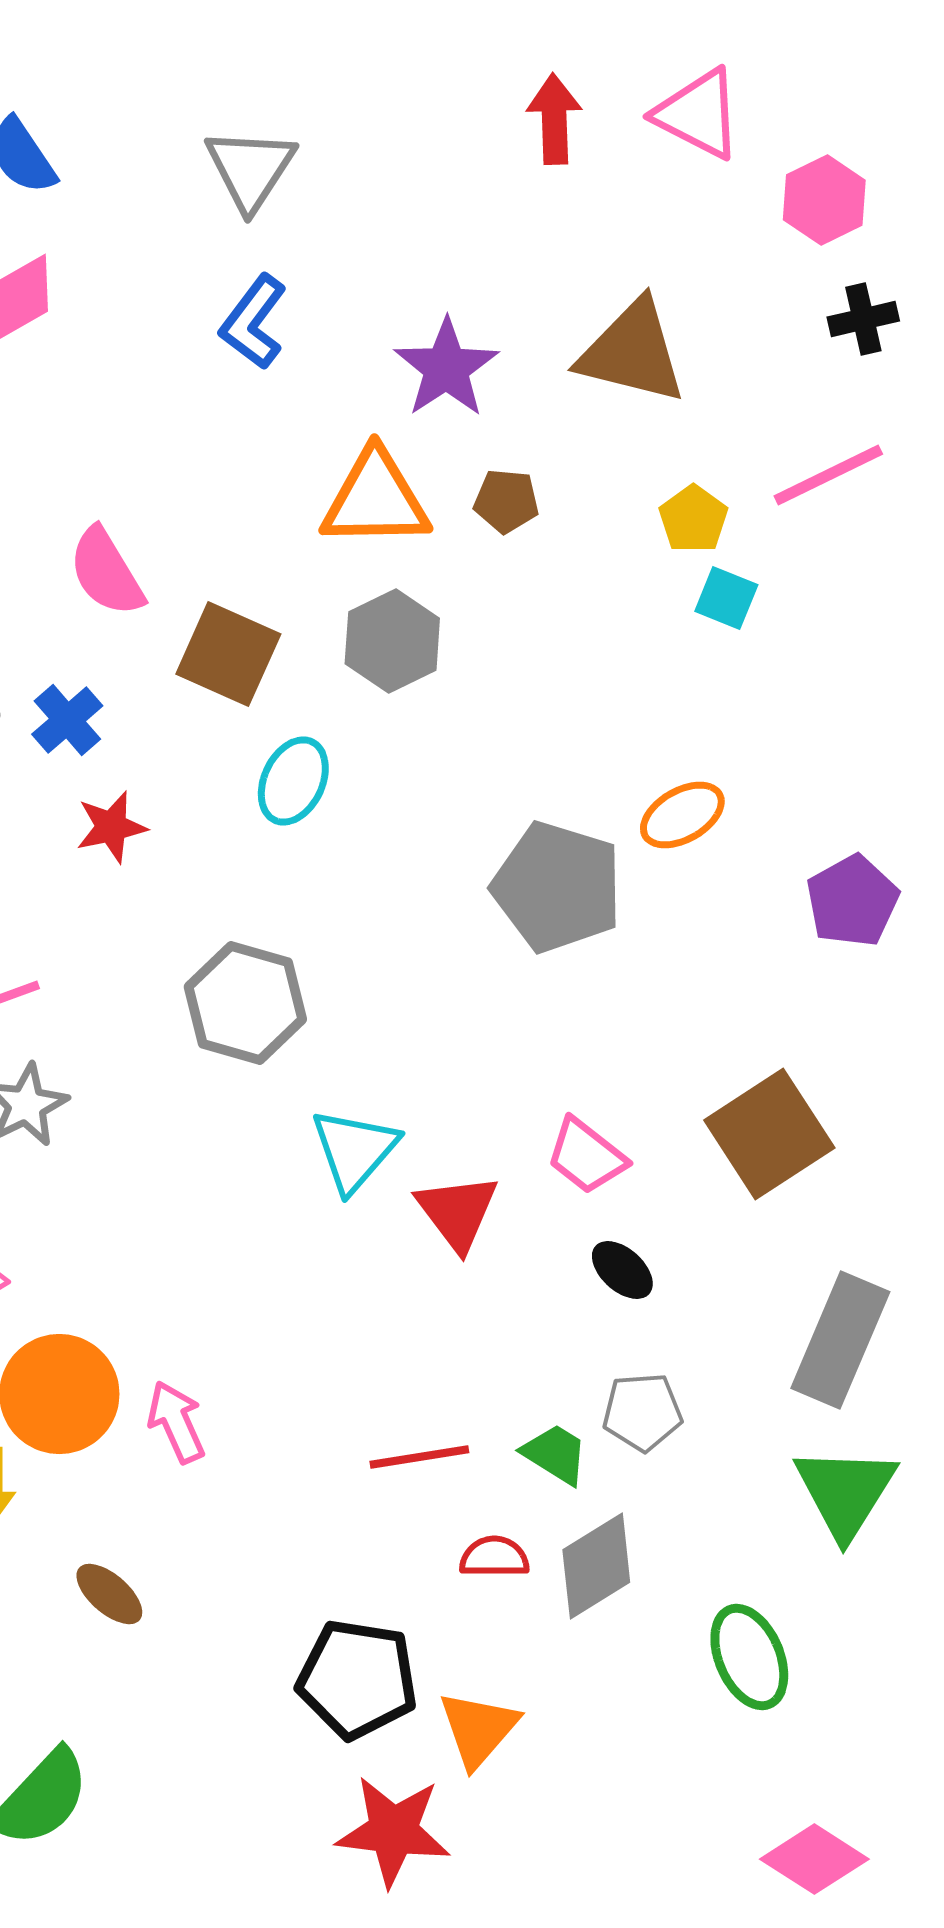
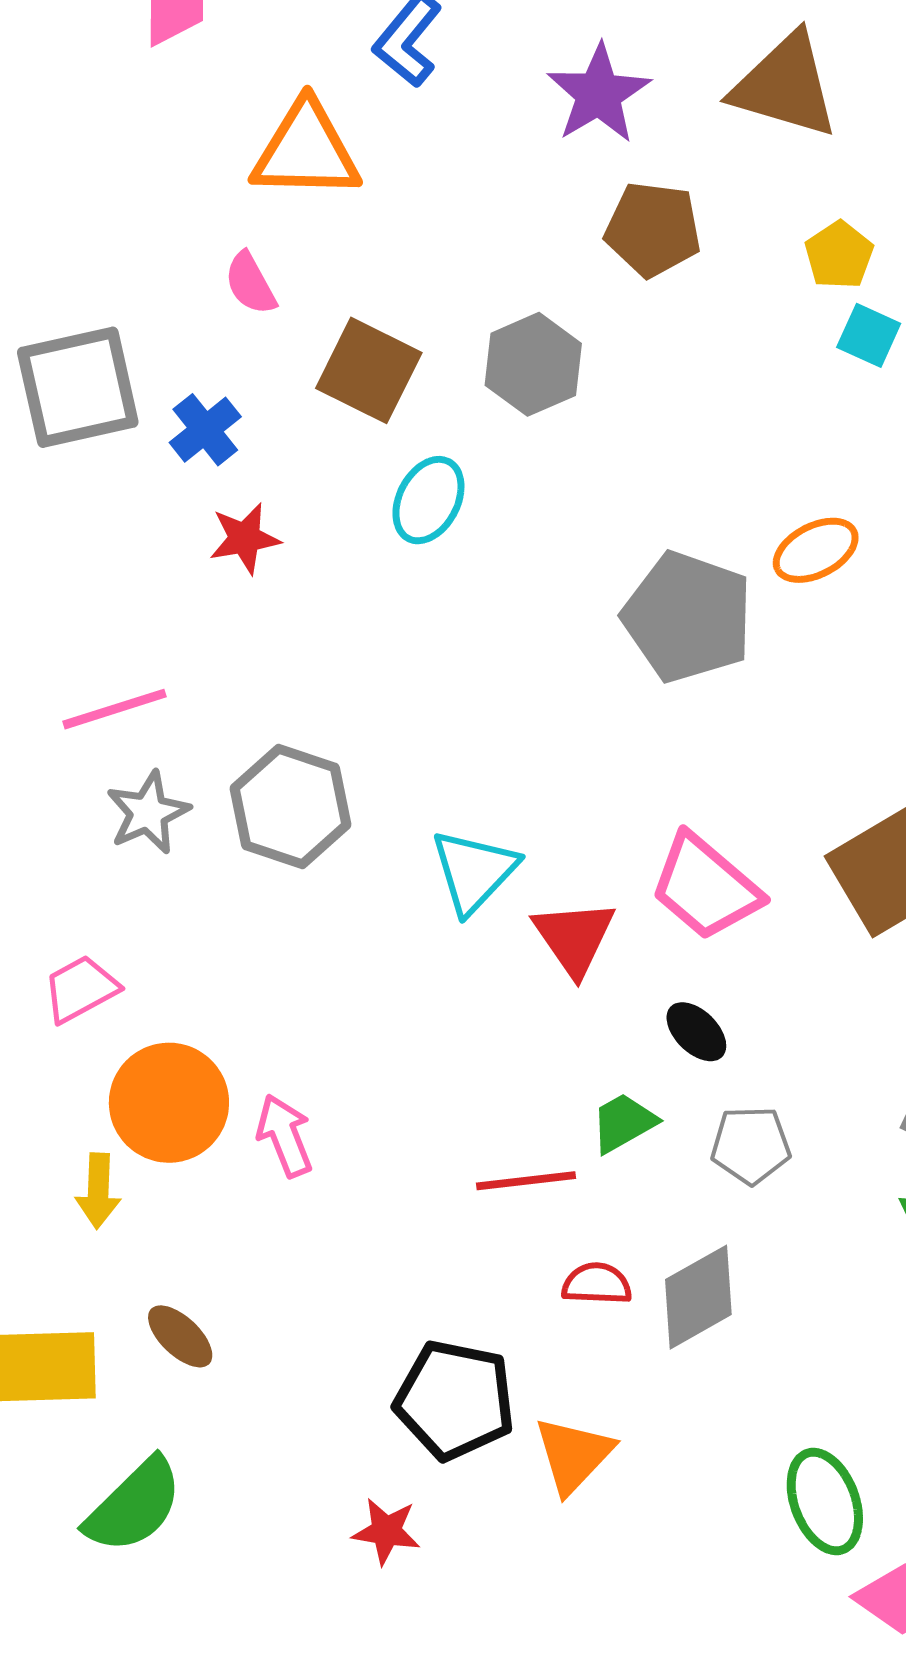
orange triangle: (375, 499) -> (306, 151), moved
brown pentagon: (506, 501) -> (653, 229), size x1.5
pink semicircle: (106, 572) -> (250, 283), size x0.7
gray hexagon: (245, 1003) -> (290, 807), moved
pink trapezoid: (586, 1156) -> (705, 887), size x1.4
black ellipse: (622, 1270) -> (696, 1032), moved
green trapezoid: (555, 1454) -> (624, 1123), moved, turned -64
brown ellipse: (109, 1594) -> (180, 1336), moved
green ellipse: (749, 1657) -> (825, 1502), moved
red star: (393, 1831) -> (386, 1531), moved, size x0.6

